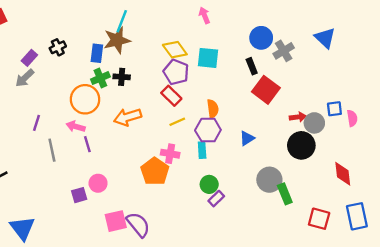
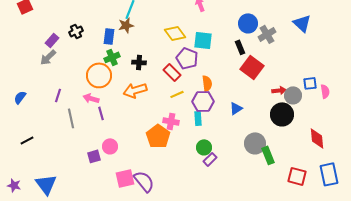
brown star: (117, 40) -> (126, 25), size x0.7
purple pentagon: (176, 72) -> (187, 58), moved
black cross: (122, 77) -> (139, 62), moved

